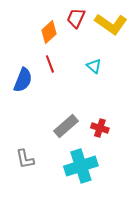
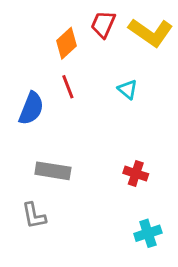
gray rectangle: (66, 126) -> (53, 171), moved, turned 50
cyan cross: (81, 166) -> (148, 233), moved, size x0.6

